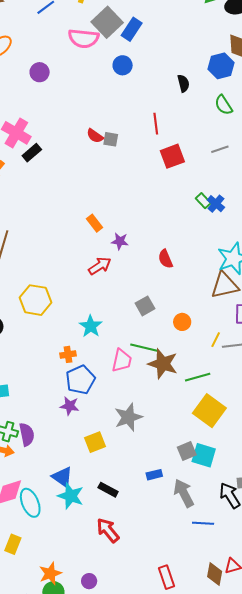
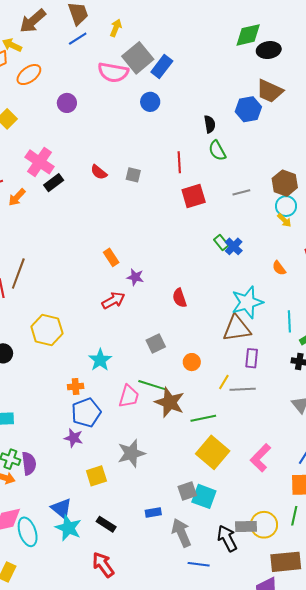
green semicircle: (224, 105) -> (217, 151), moved
red semicircle: (95, 136) -> (99, 172), moved

